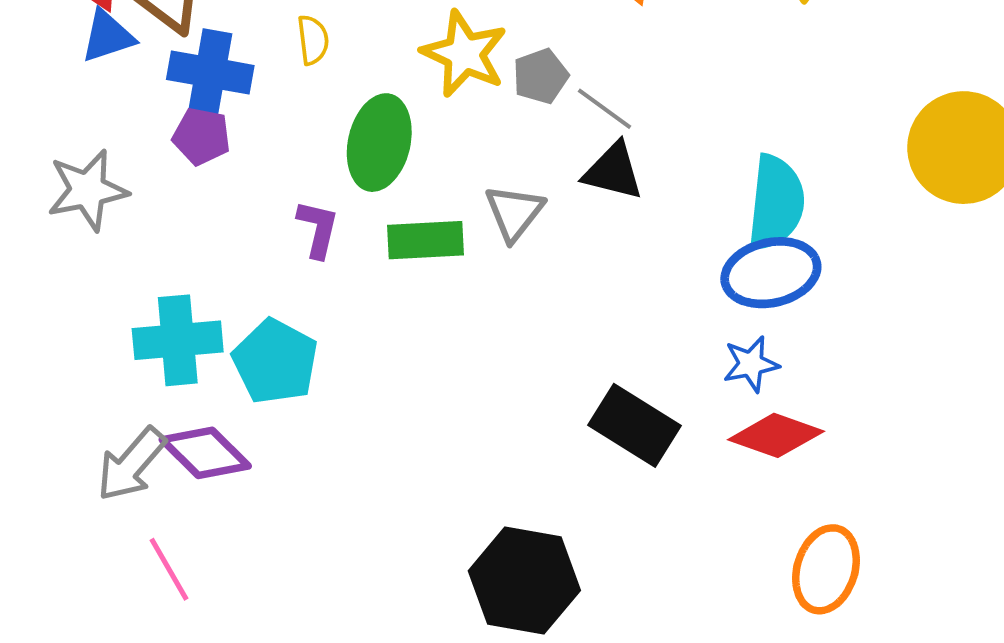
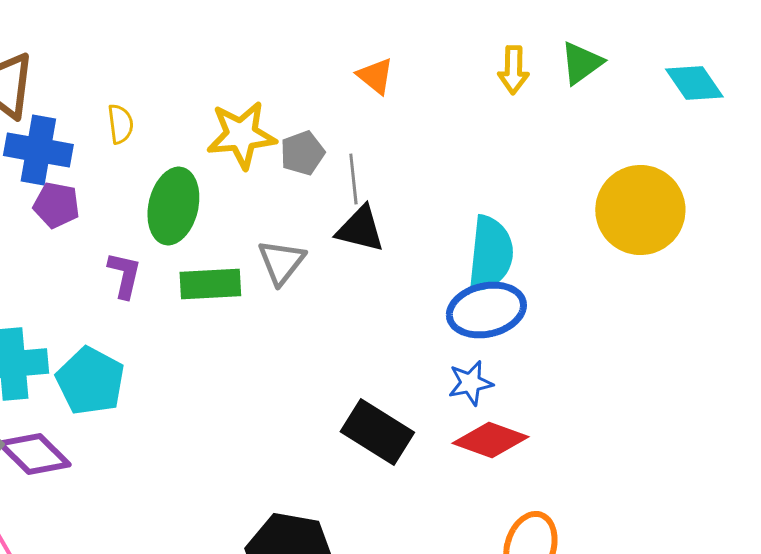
yellow star: (464, 54) -> (241, 135), turned -30
gray line: (604, 109) -> (353, 179), turned 48
purple pentagon: (201, 136) -> (56, 205), moved

